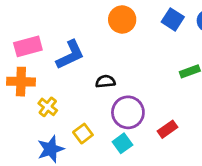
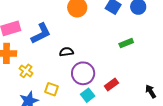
yellow square: (83, 134) -> (51, 89), turned -32
cyan square: (122, 143) -> (88, 95), moved

